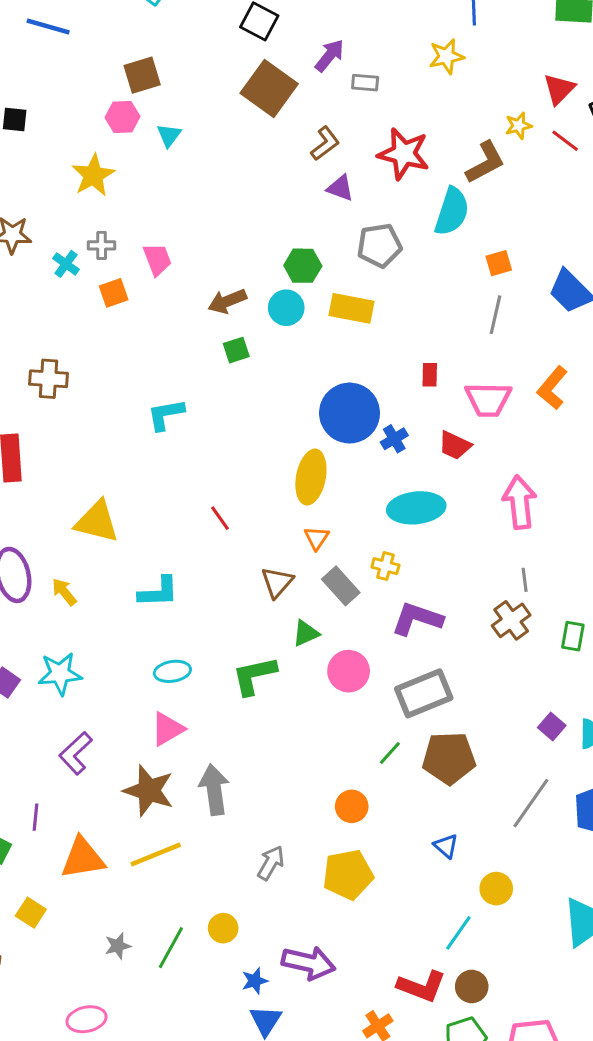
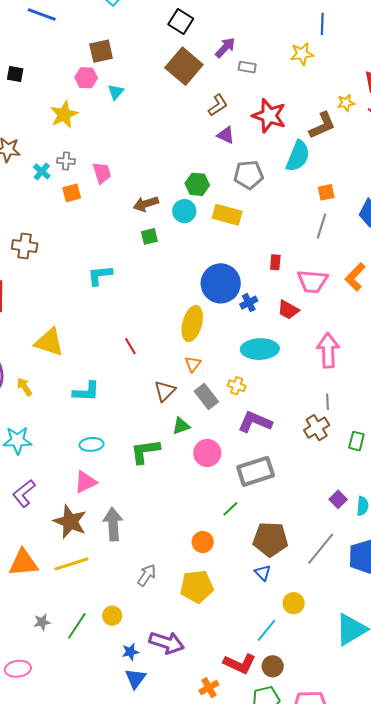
brown pentagon: (449, 758) -> (270, 539), moved

